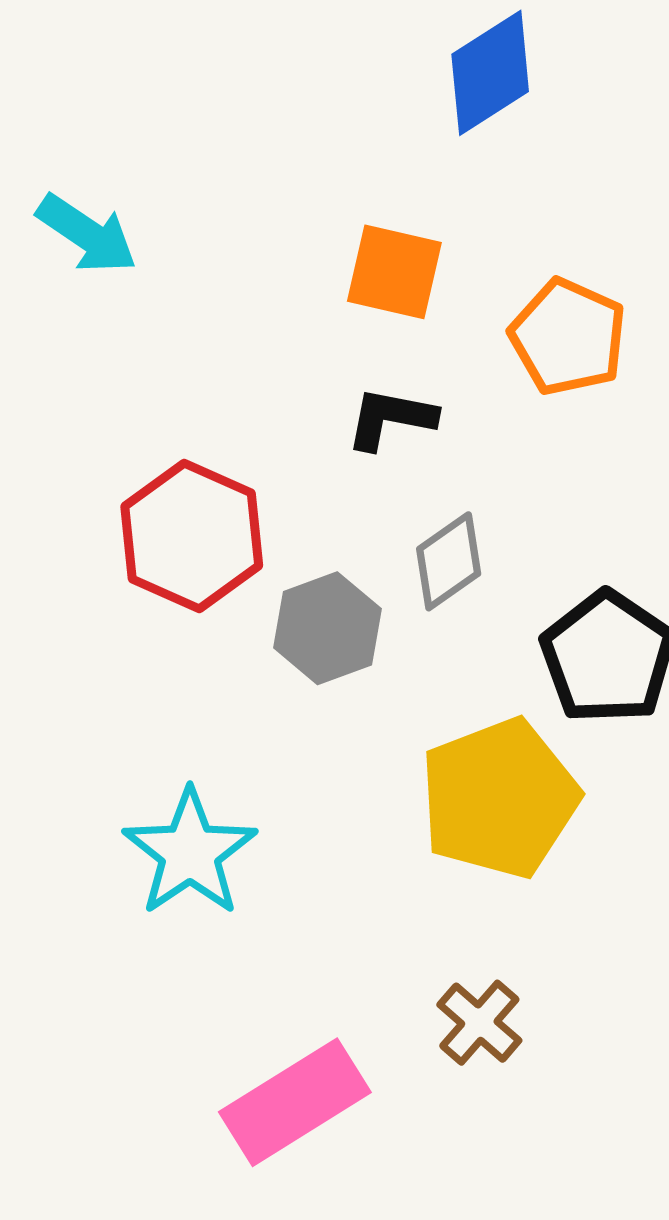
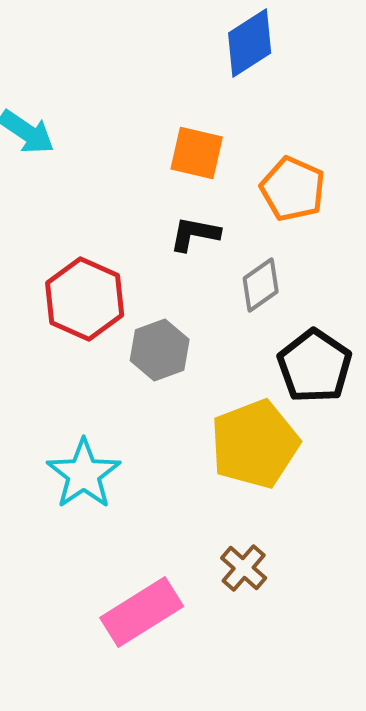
gray diamond: (449, 561) -> (261, 285), moved

